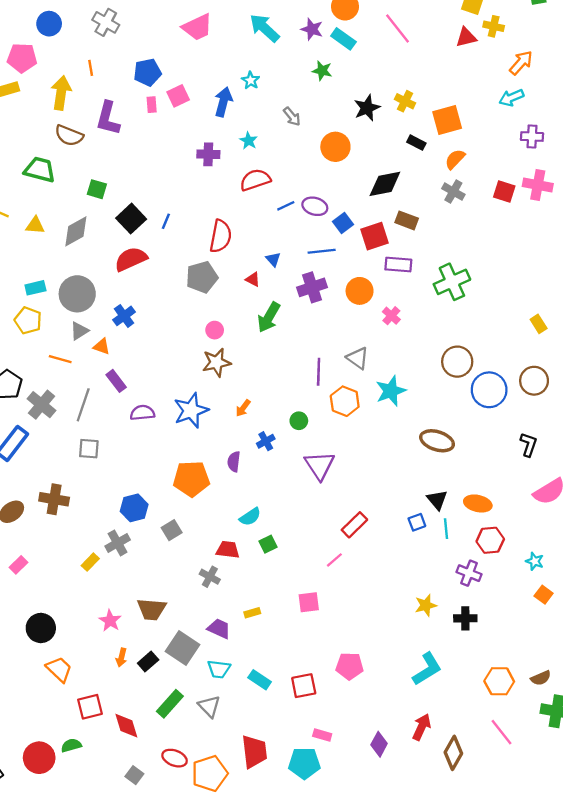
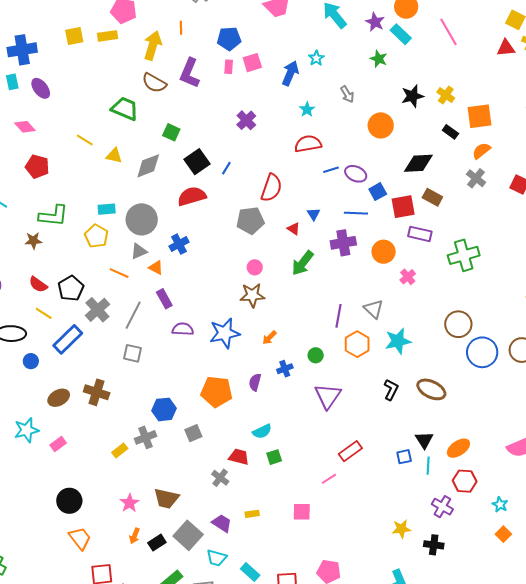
purple cross: (208, 154) -> (246, 120), moved, turned 36
black L-shape: (529, 444) -> (391, 390), moved
orange ellipse: (478, 503) -> (458, 448), turned -55

